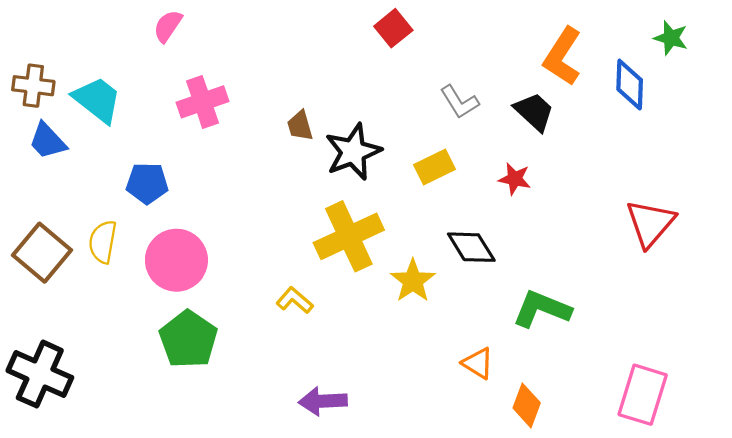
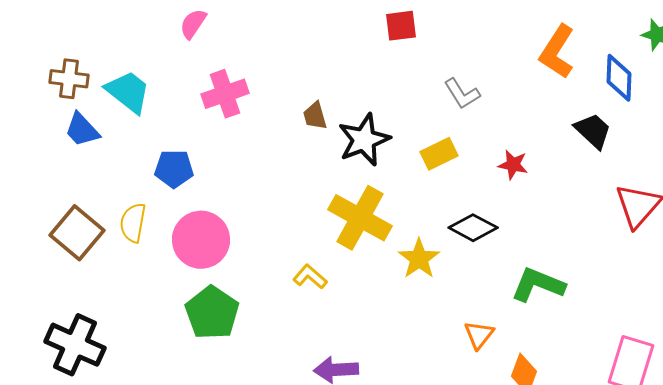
red square: (393, 28) -> (401, 26), turned 32
black trapezoid: (534, 112) -> (593, 131), moved
yellow cross: (349, 236) -> (360, 218), turned -36
black diamond: (471, 247) -> (473, 228), turned -30
orange triangle: (478, 363) -> (479, 335), turned 36

